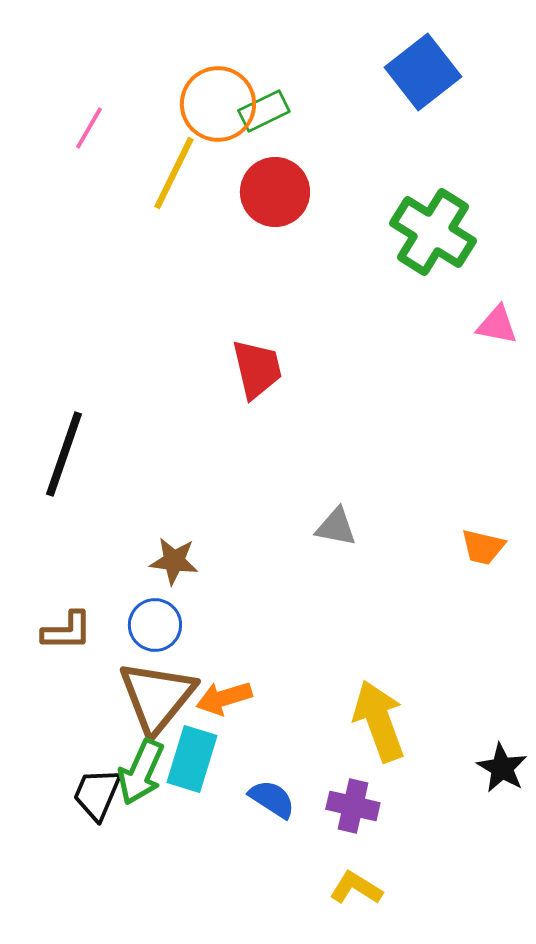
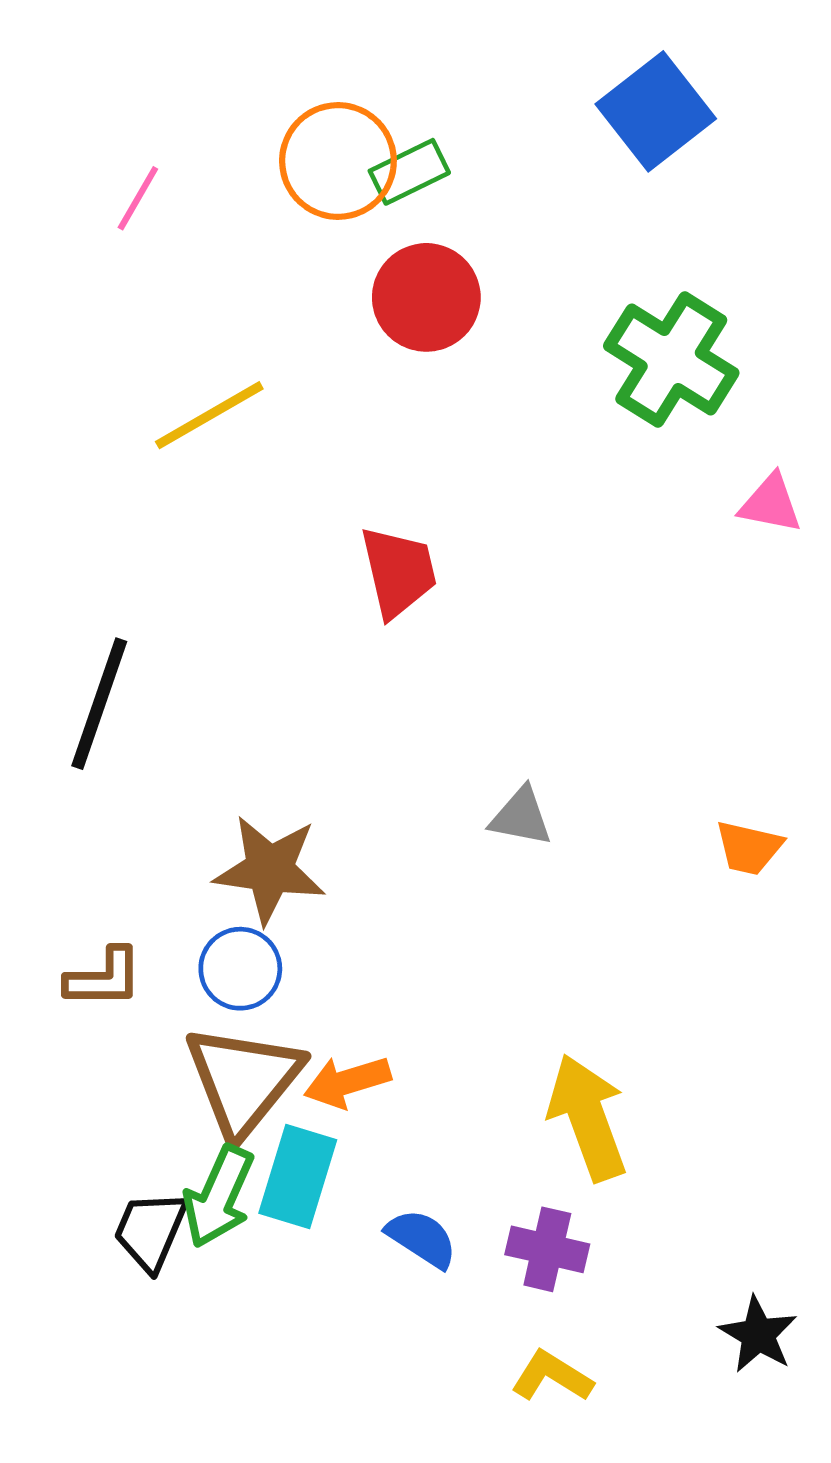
yellow line: (174, 173) -> (209, 415), moved, turned 34
brown star: (174, 561) -> (270, 869), size x1.5
black star: (502, 768) -> (758, 1335), moved

